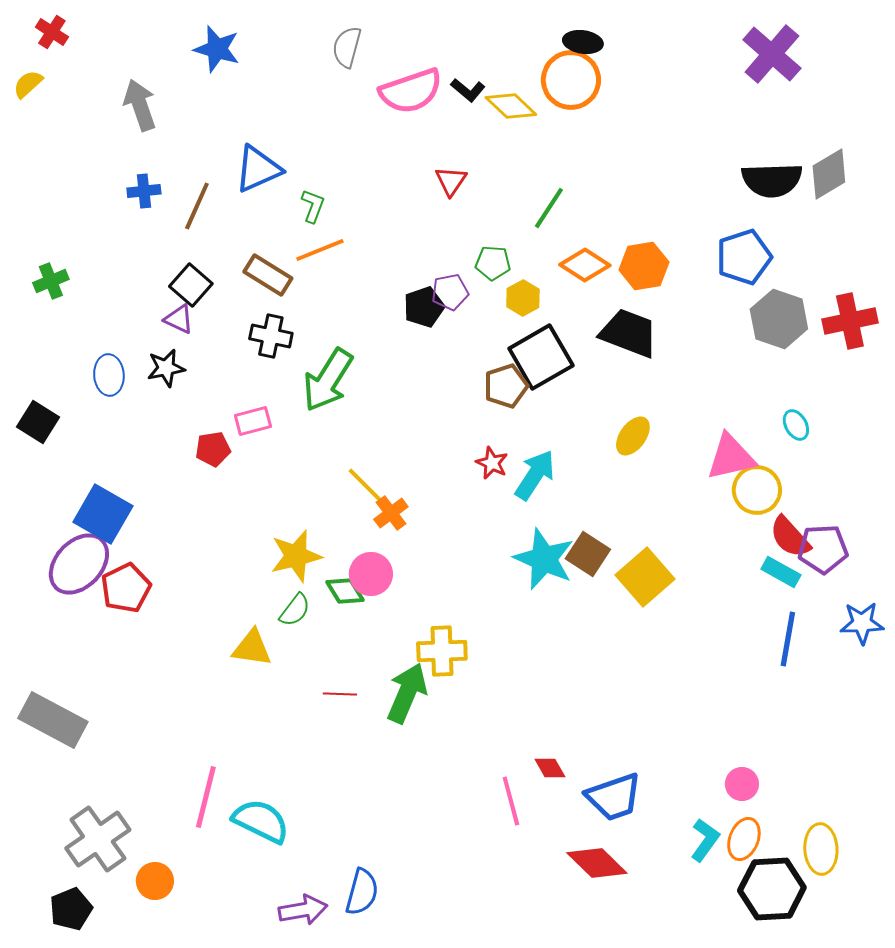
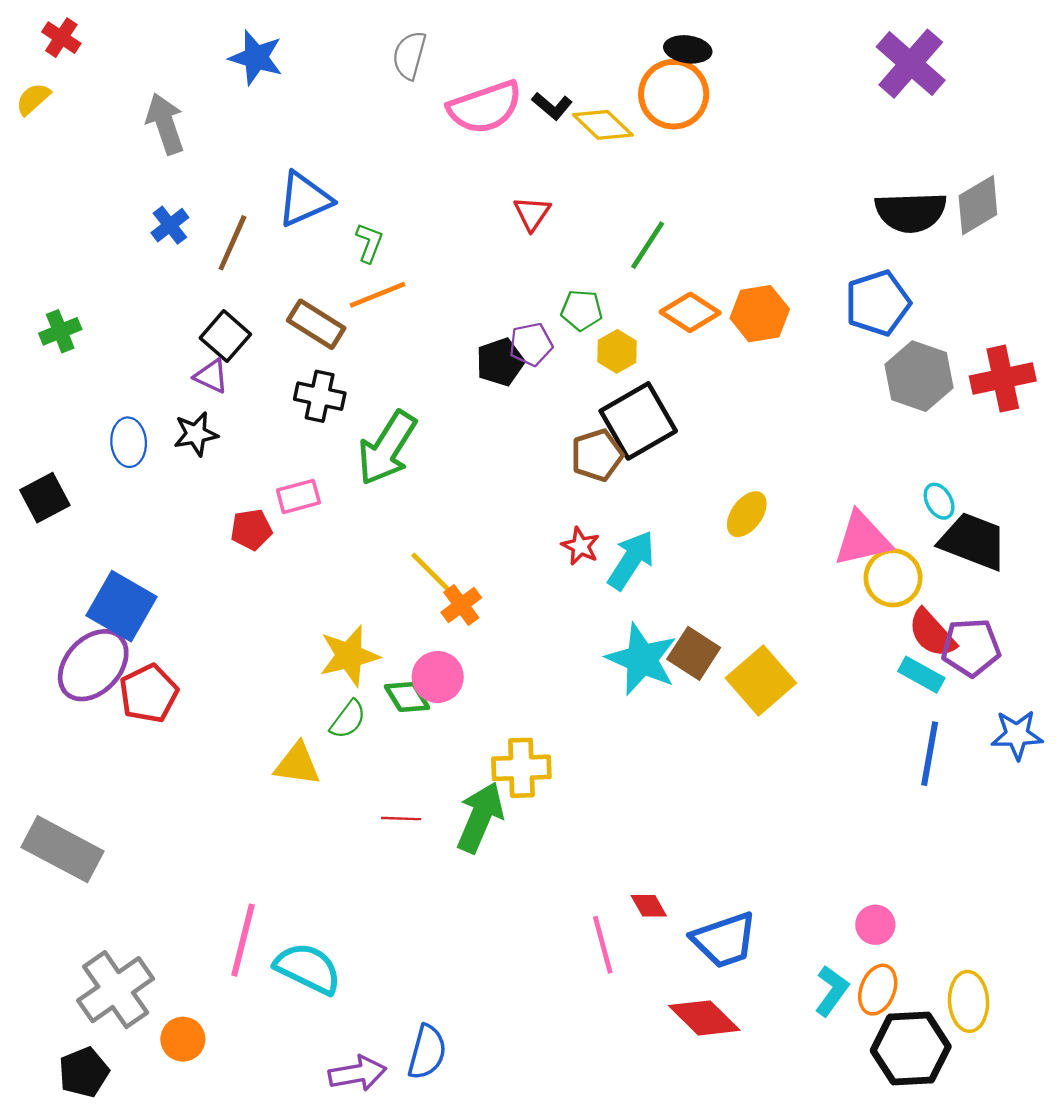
blue cross: (144, 191) -> (170, 225), turned -32
black trapezoid: (629, 333) -> (973, 541), moved
black square: (38, 422) -> (45, 498), turned 30

